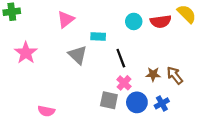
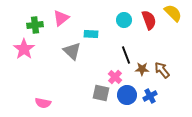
green cross: (12, 12) -> (35, 25), moved
red semicircle: (161, 21) -> (149, 20), turned -102
black line: (121, 58) -> (126, 55), moved

